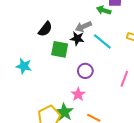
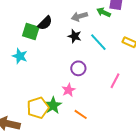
gray arrow: (83, 27) -> (79, 16), moved
green square: (60, 49) -> (31, 31), moved

